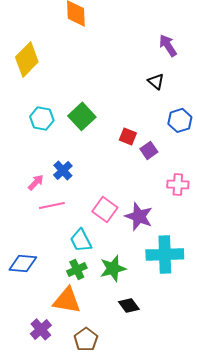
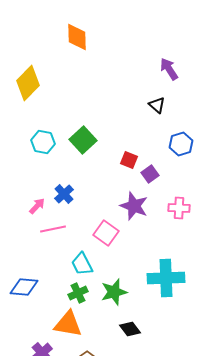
purple star: (139, 216) -> (134, 206), moved

